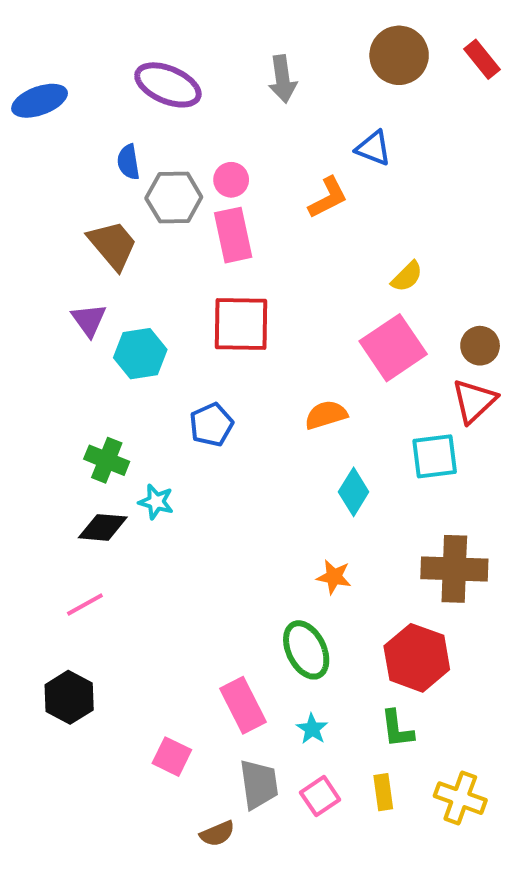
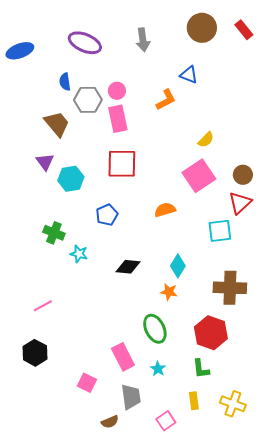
cyan diamond: (354, 492) -> (178, 266), moved
black diamond: (103, 527) -> (128, 267), moved
pink square: (320, 796) -> (166, 421), moved

